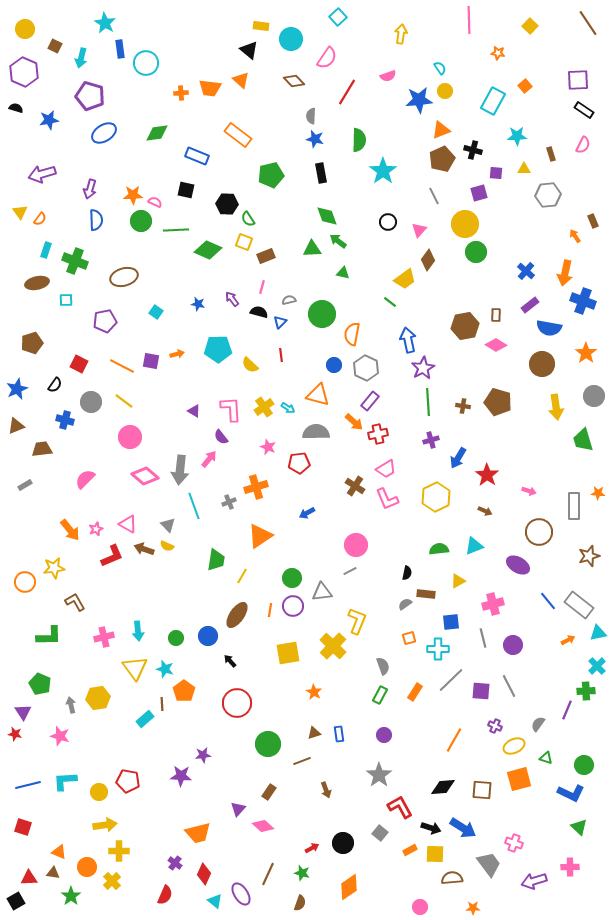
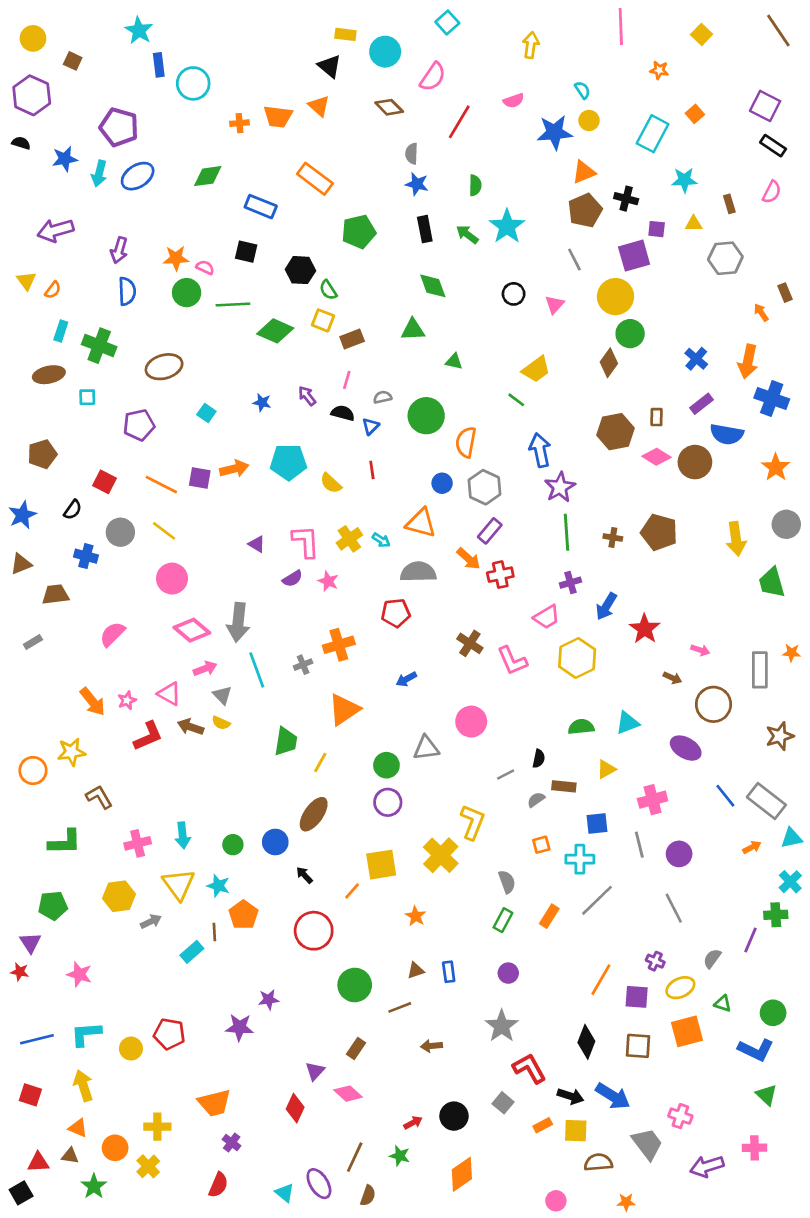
cyan arrow: (81, 58) -> (99, 173), moved
purple square: (578, 80) -> (765, 106), turned 30
green semicircle: (359, 140) -> (475, 185), size x0.7
purple square: (479, 193) -> (634, 256), size x1.4
green arrow: (338, 241) -> (467, 234), moved
brown diamond: (428, 260) -> (609, 363), moved
orange arrow: (177, 354) -> (234, 469), size x1.5
brown circle: (542, 364) -> (695, 462), moved
purple semicircle: (221, 437) -> (292, 579), turned -84
pink star: (268, 447) -> (328, 581), moved
pink arrow: (209, 459) -> (205, 669), moved, turned 30
pink trapezoid: (386, 469) -> (547, 617), moved
brown arrow: (485, 511) -> (672, 678), moved
gray line: (350, 571) -> (506, 774), moved
gray triangle: (322, 592) -> (426, 748), moved
orange line: (270, 610) -> (352, 891), moved, turned 32
green pentagon: (40, 684) -> (53, 906), turned -30
purple square: (481, 691) -> (637, 997), moved
yellow hexagon: (98, 698) -> (119, 896), moved
gray arrow: (71, 705) -> (151, 921), moved, turned 77
black diamond: (443, 787) -> (586, 1042), turned -65
brown arrow: (326, 790) -> (431, 1046), turned 105
yellow arrow: (105, 825) -> (83, 1086), moved, turned -100
orange trapezoid: (198, 833) -> (214, 1103), moved
red diamond: (204, 874) -> (295, 1108), moved
brown semicircle: (300, 903) -> (368, 1195), moved

